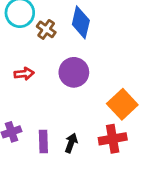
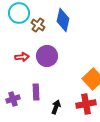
purple circle: (74, 72) -> (47, 56), moved
purple rectangle: (43, 142) -> (36, 92), moved

